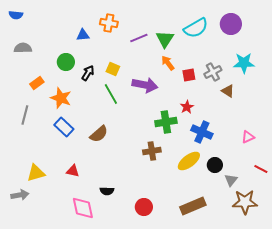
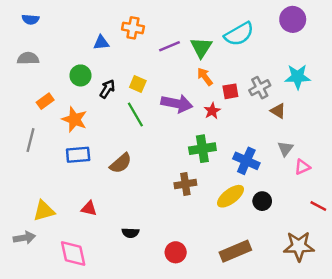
blue semicircle: (16, 15) -> (30, 19), moved
purple circle: (231, 24) -> (293, 19), moved
red star: (187, 107) -> (212, 111), moved
blue rectangle: (64, 127) -> (78, 155), turned -48
gray triangle: (231, 180) -> (285, 149), moved
pink diamond: (83, 208) -> (73, 254), moved

